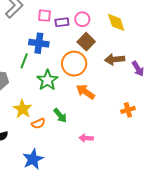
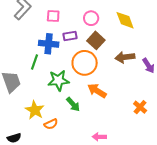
purple rectangle: (62, 22) -> (70, 36), moved
green star: (47, 80) -> (58, 80), turned 30
orange cross: (128, 110) -> (140, 107), turned -32
green arrow: (60, 116) -> (73, 104), moved

